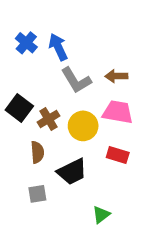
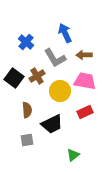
blue cross: (26, 43) -> (26, 42), moved
blue arrow: (58, 47) -> (65, 33), moved
brown cross: (48, 119) -> (37, 76), moved
red rectangle: (118, 155) -> (85, 112), turned -42

